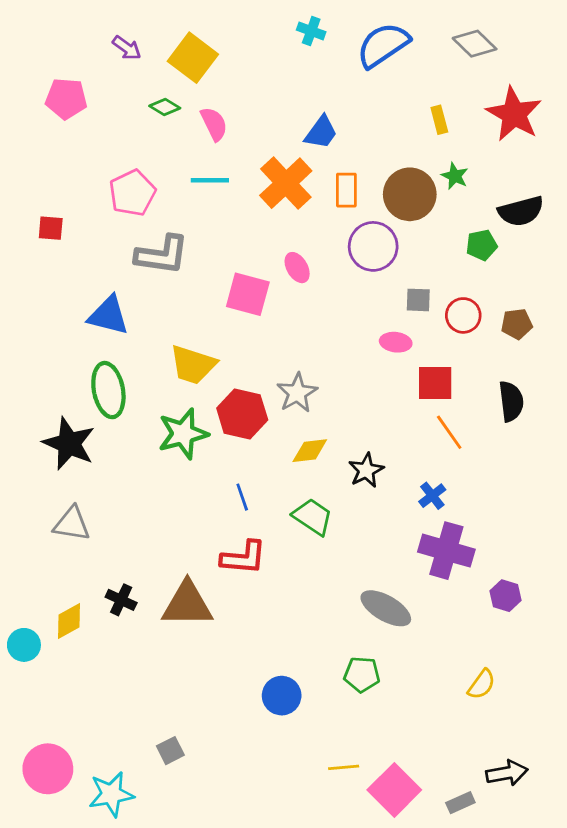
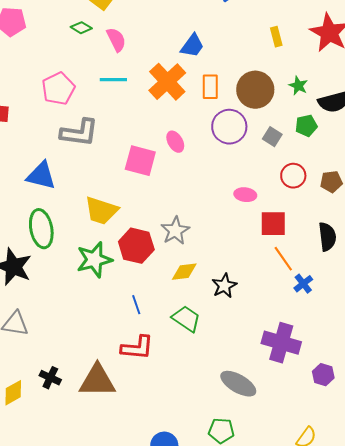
green star: (455, 176) -> (298, 86), moved
gray square: (418, 300) -> (272, 137), moved, turned 30
blue cross: (432, 496) -> (303, 284), moved

